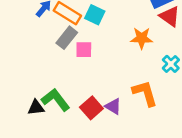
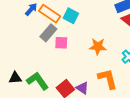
orange star: (142, 38) -> (98, 47), moved
black triangle: (36, 108) -> (15, 78), moved

